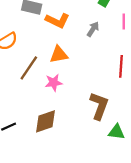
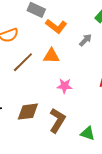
pink star: (54, 83) -> (65, 86), moved
brown L-shape: (99, 106) -> (57, 120), moved

